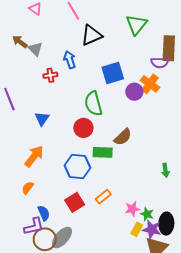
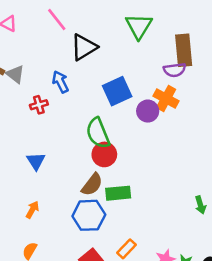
red circle: (83, 128) -> (104, 154), moved
brown semicircle: (123, 137) -> (92, 185), moved
orange arrow: (34, 156) -> (32, 210), size x0.6

